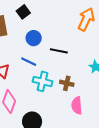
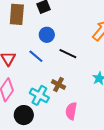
cyan cross: (42, 81) -> (39, 95), moved
brown cross: (67, 83) -> (58, 84), moved

